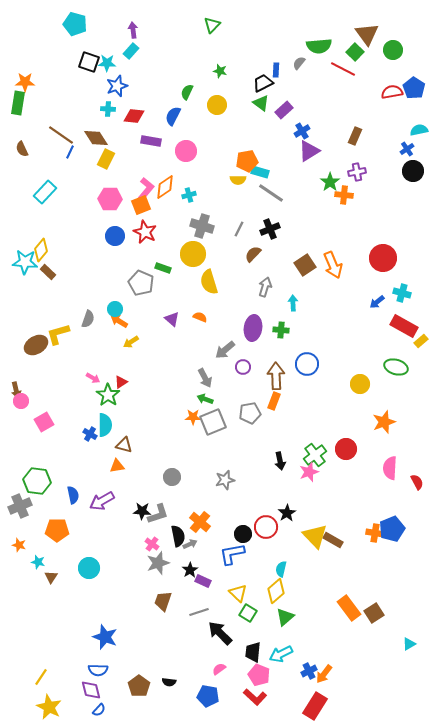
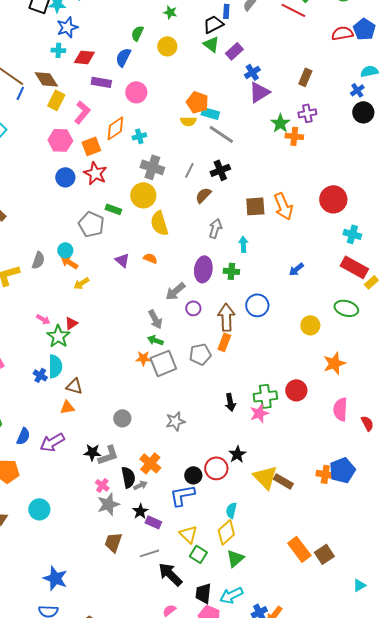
orange pentagon: (247, 161) -> (197, 102), turned 30
pink L-shape: (146, 189) -> (82, 112), moved
brown square: (305, 265) -> (255, 206), turned 30
blue arrow: (377, 302) -> (296, 269), moved
green cross: (315, 455) -> (265, 396), turned 30
blue semicircle: (73, 495) -> (23, 436), turned 36

